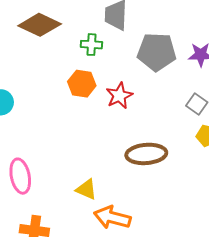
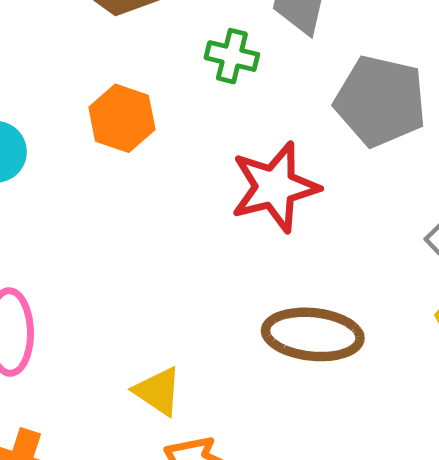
orange hexagon: (82, 84) -> (122, 118), moved
red star: (119, 96) -> (275, 187), size x1.4

